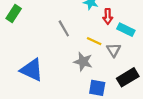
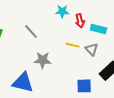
gray line: (64, 28) -> (31, 32), moved
gray star: (83, 62) -> (43, 60), moved

